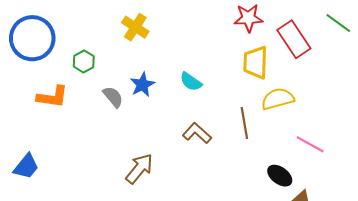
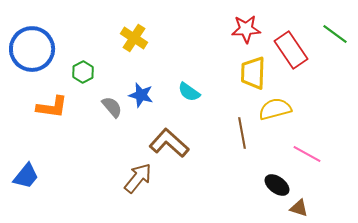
blue star: (142, 85) -> (141, 95), turned -30
brown L-shape: (197, 133) -> (169, 143), moved, size x1.4

